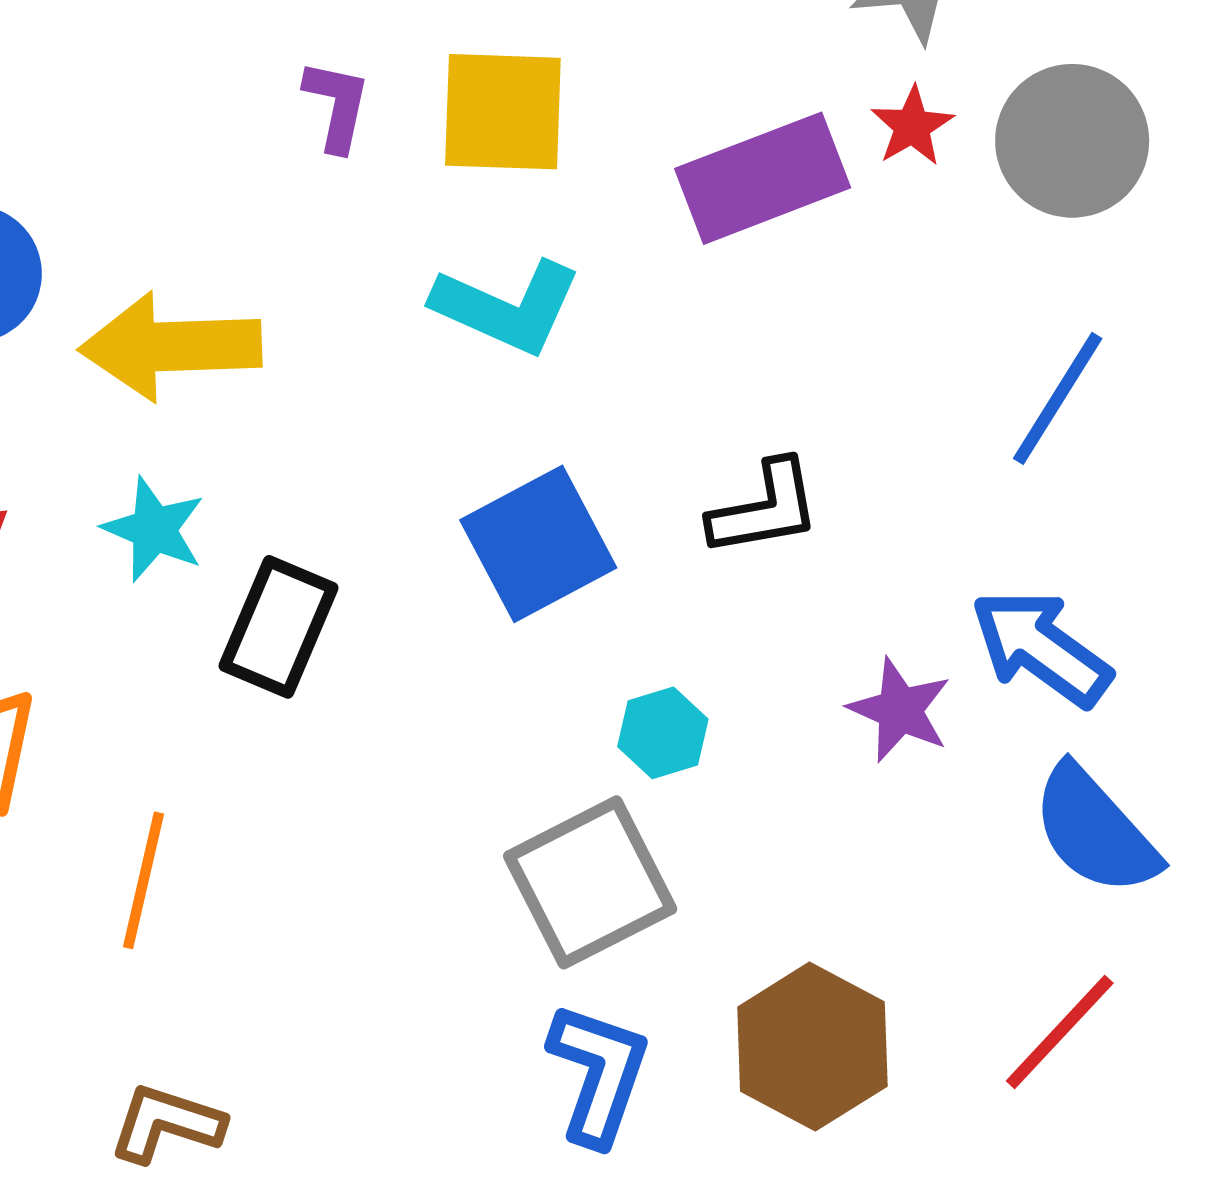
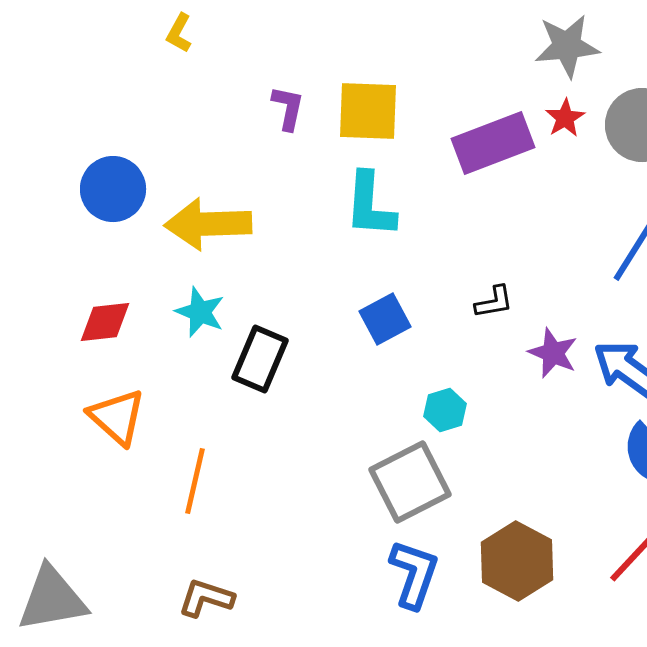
cyan L-shape: (507, 307) -> (370, 205), turned 70
black L-shape: (765, 508) -> (494, 302), size x0.7
blue square: (538, 544) -> (385, 319), size x0.7
purple star: (900, 710) -> (553, 353), moved

